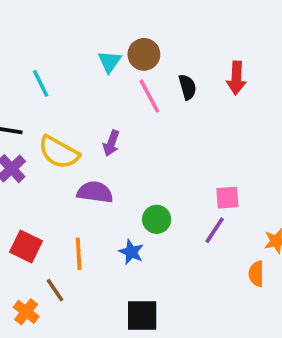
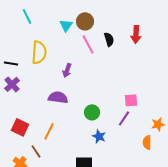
cyan line: (41, 83) -> (27, 16), moved
yellow semicircle: (59, 152) -> (39, 52), moved, turned -115
blue star: (131, 252) -> (99, 136), moved
orange line: (79, 254) -> (49, 131), turned 30

